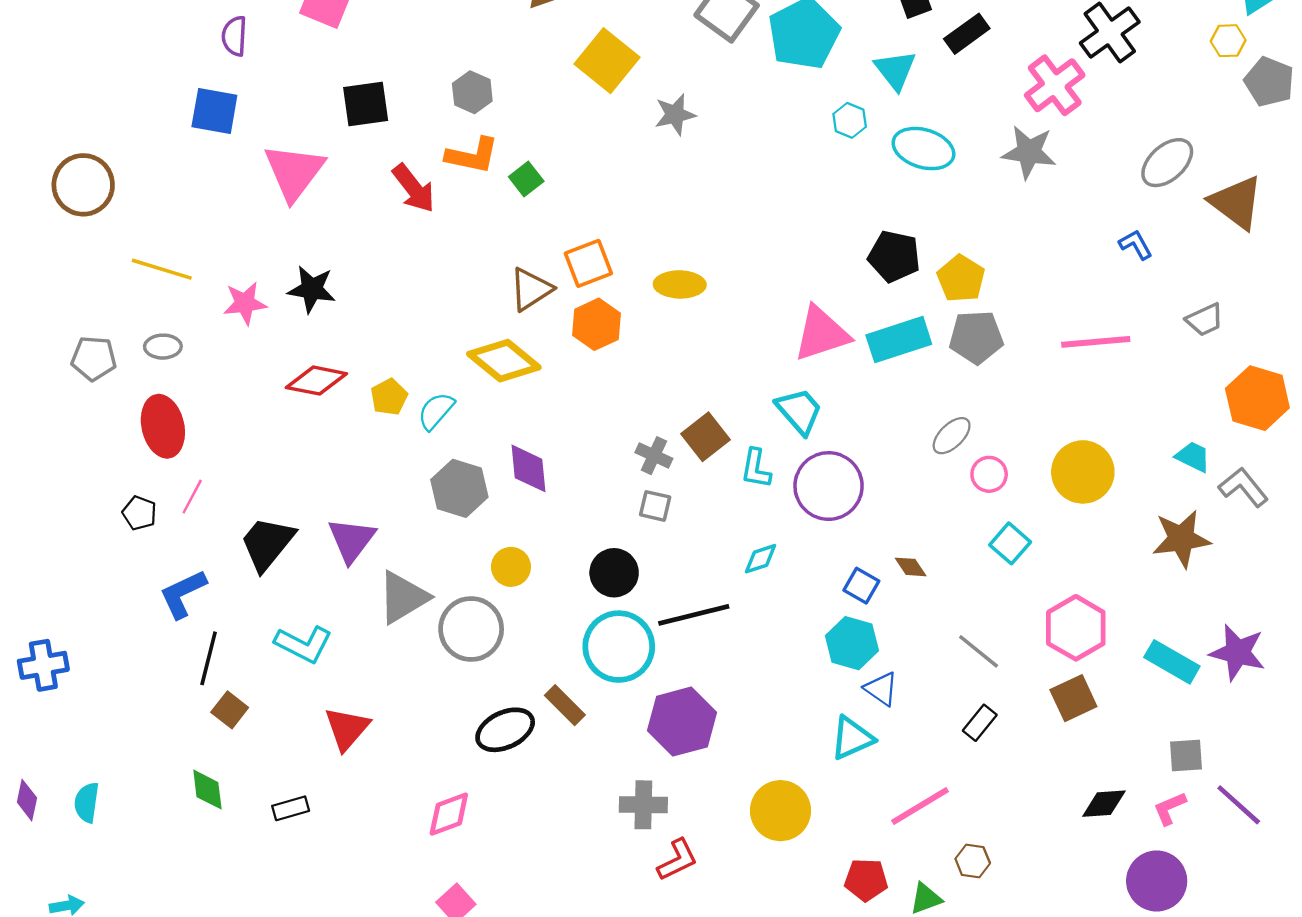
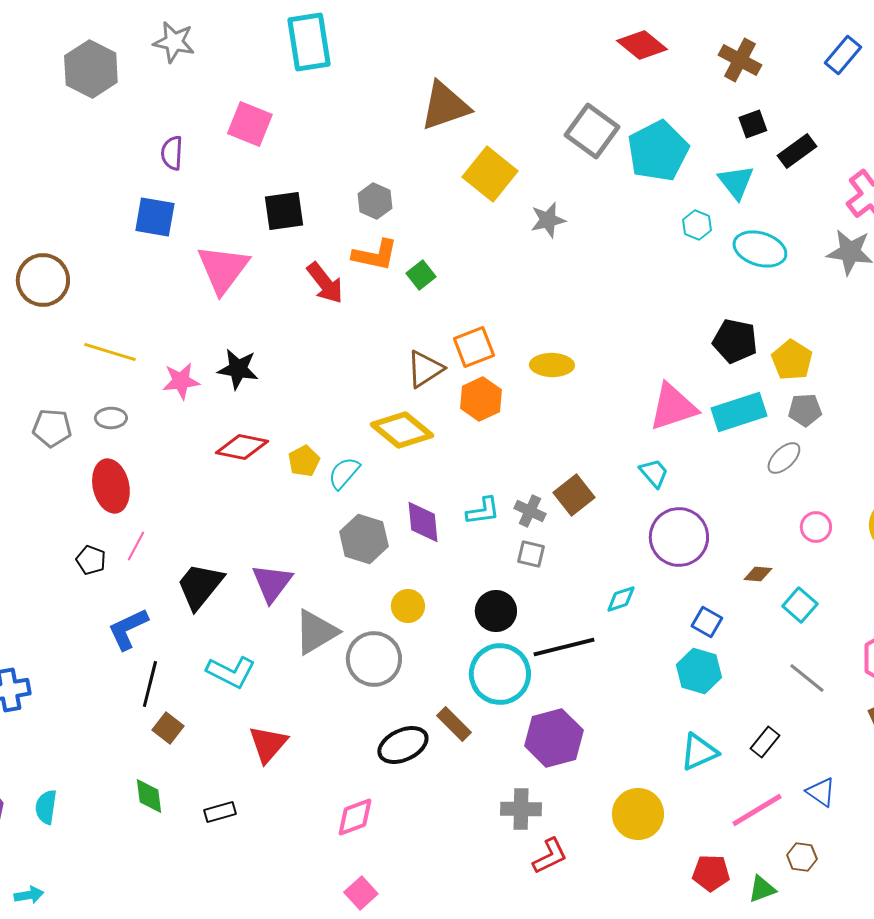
gray pentagon: (976, 337) -> (805, 410), size x0.7
cyan trapezoid: (799, 411) -> (654, 473), size x0.7
gray ellipse: (952, 436) -> (784, 458), moved
cyan L-shape: (756, 468) -> (483, 511), moved, turned -108
cyan square: (1010, 543) -> (800, 605), moved
brown diamond: (911, 567) -> (758, 574), moved, turned -52
blue triangle: (881, 689) -> (821, 792), moved
black rectangle: (980, 723) -> (765, 742), moved

